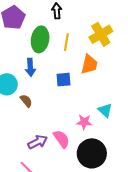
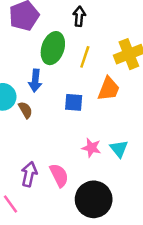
brown semicircle: (26, 101) -> (25, 110), moved
pink star: (84, 122) -> (91, 148), moved
purple arrow: (38, 142) -> (29, 174), turned -60

